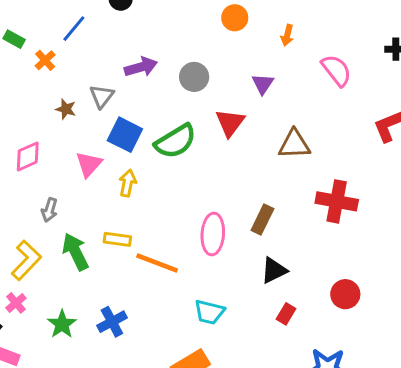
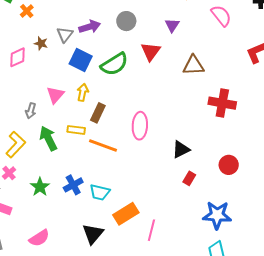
purple arrow: (141, 67) -> (90, 27), moved
pink diamond: (28, 156) -> (18, 57), moved
pink triangle: (89, 164) -> (55, 95), moved
brown rectangle: (262, 219) -> (98, 113), moved
cyan trapezoid: (209, 312) -> (100, 192), moved

